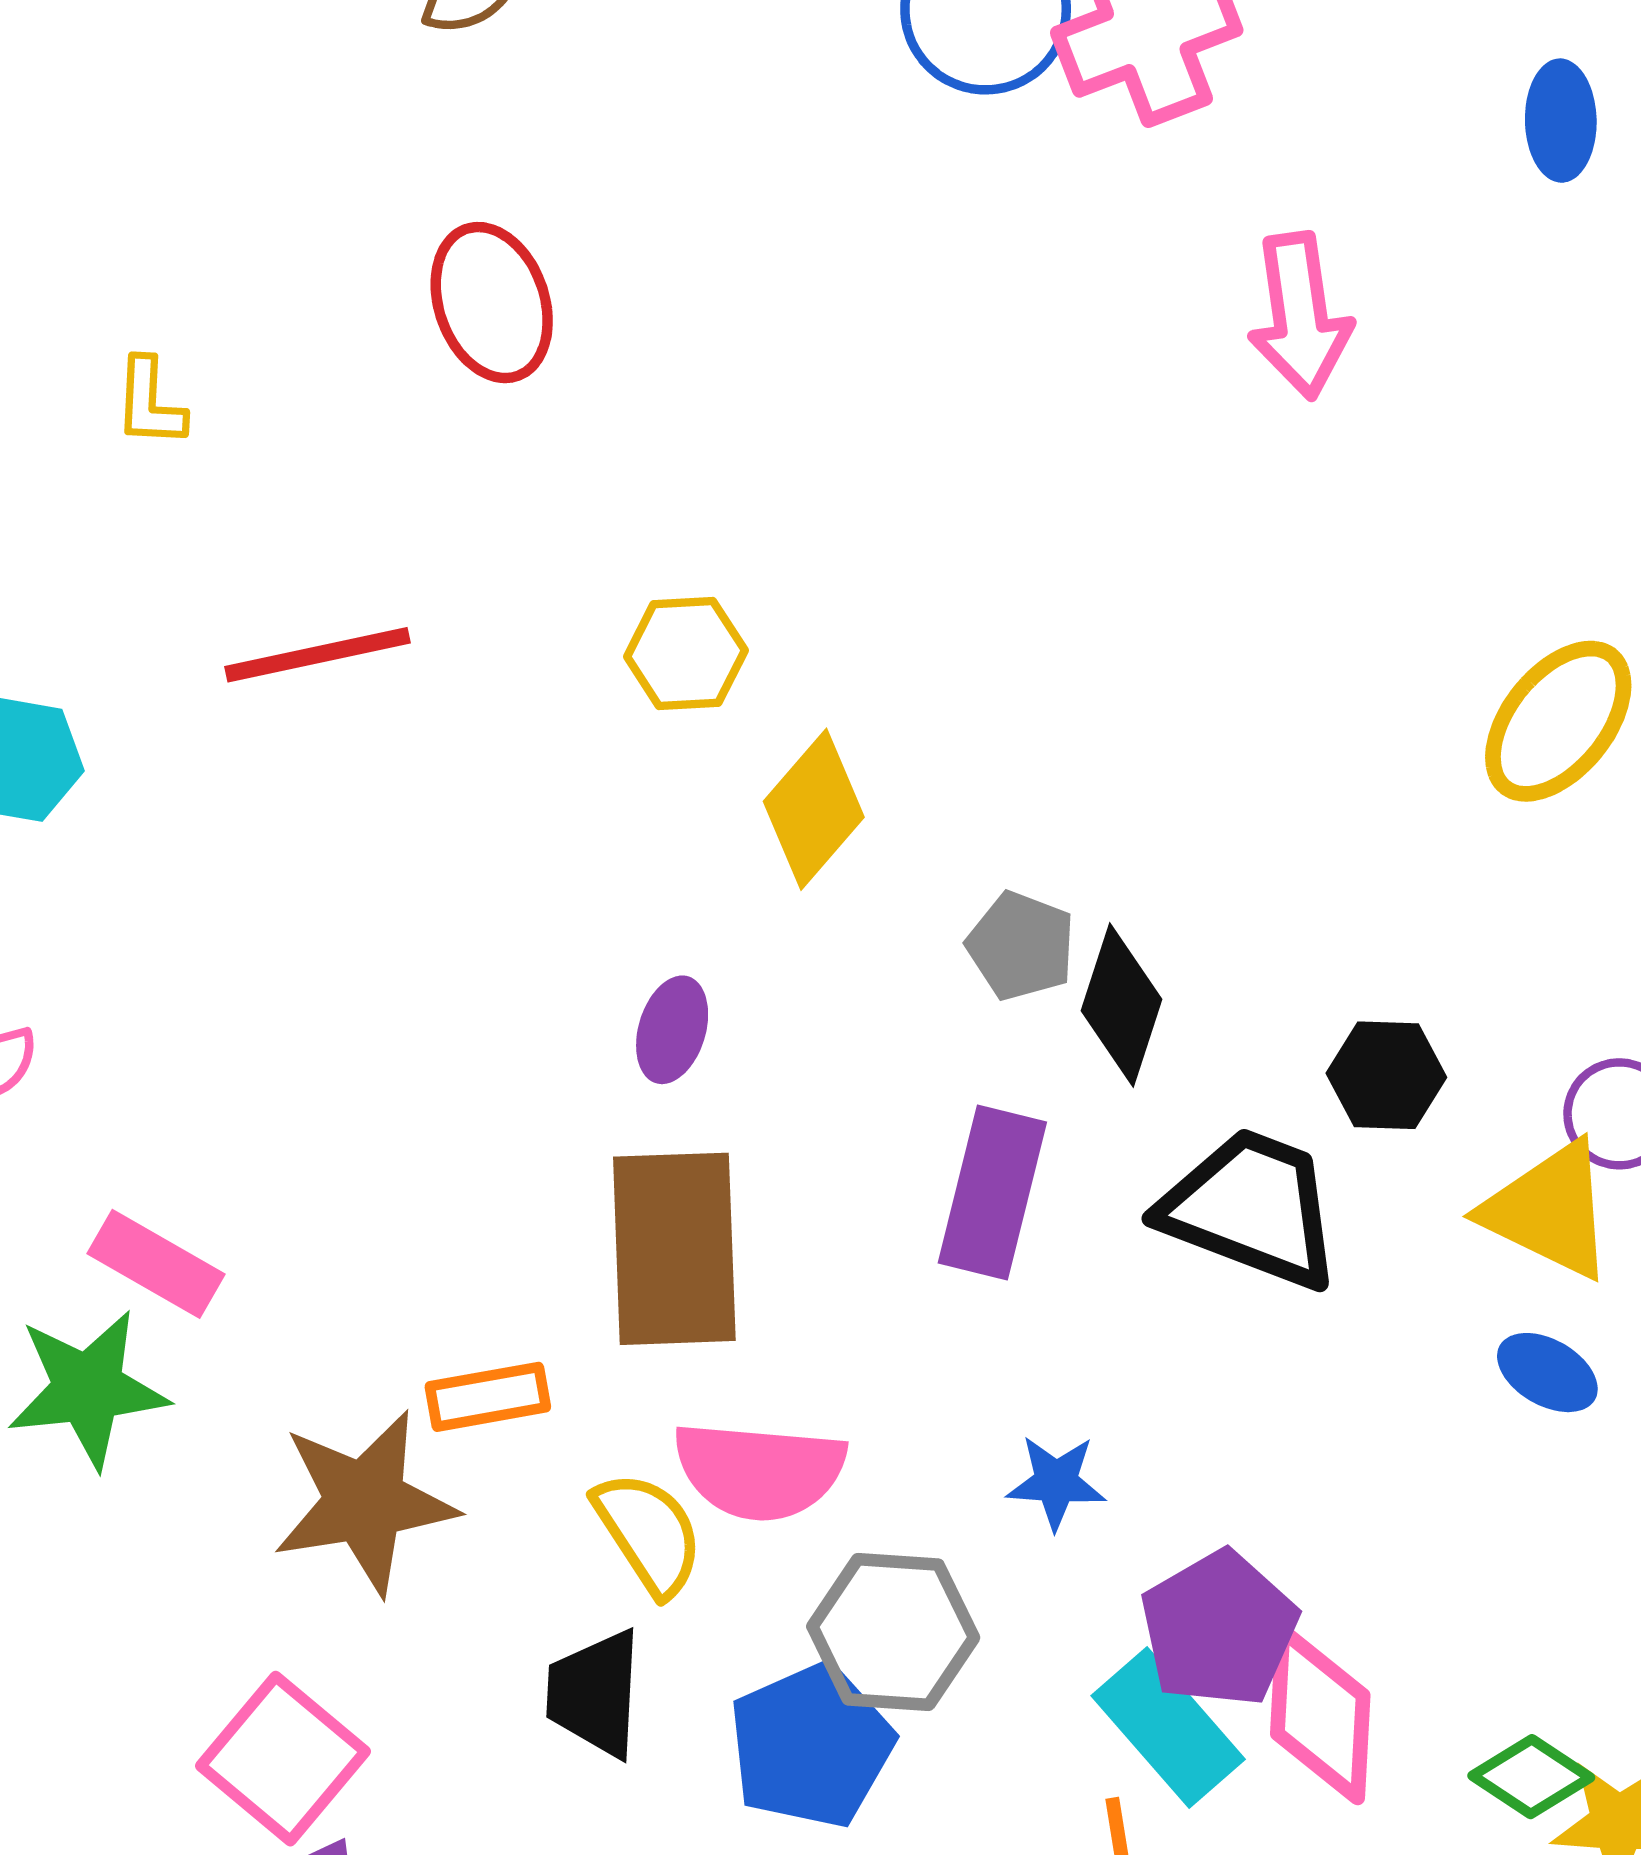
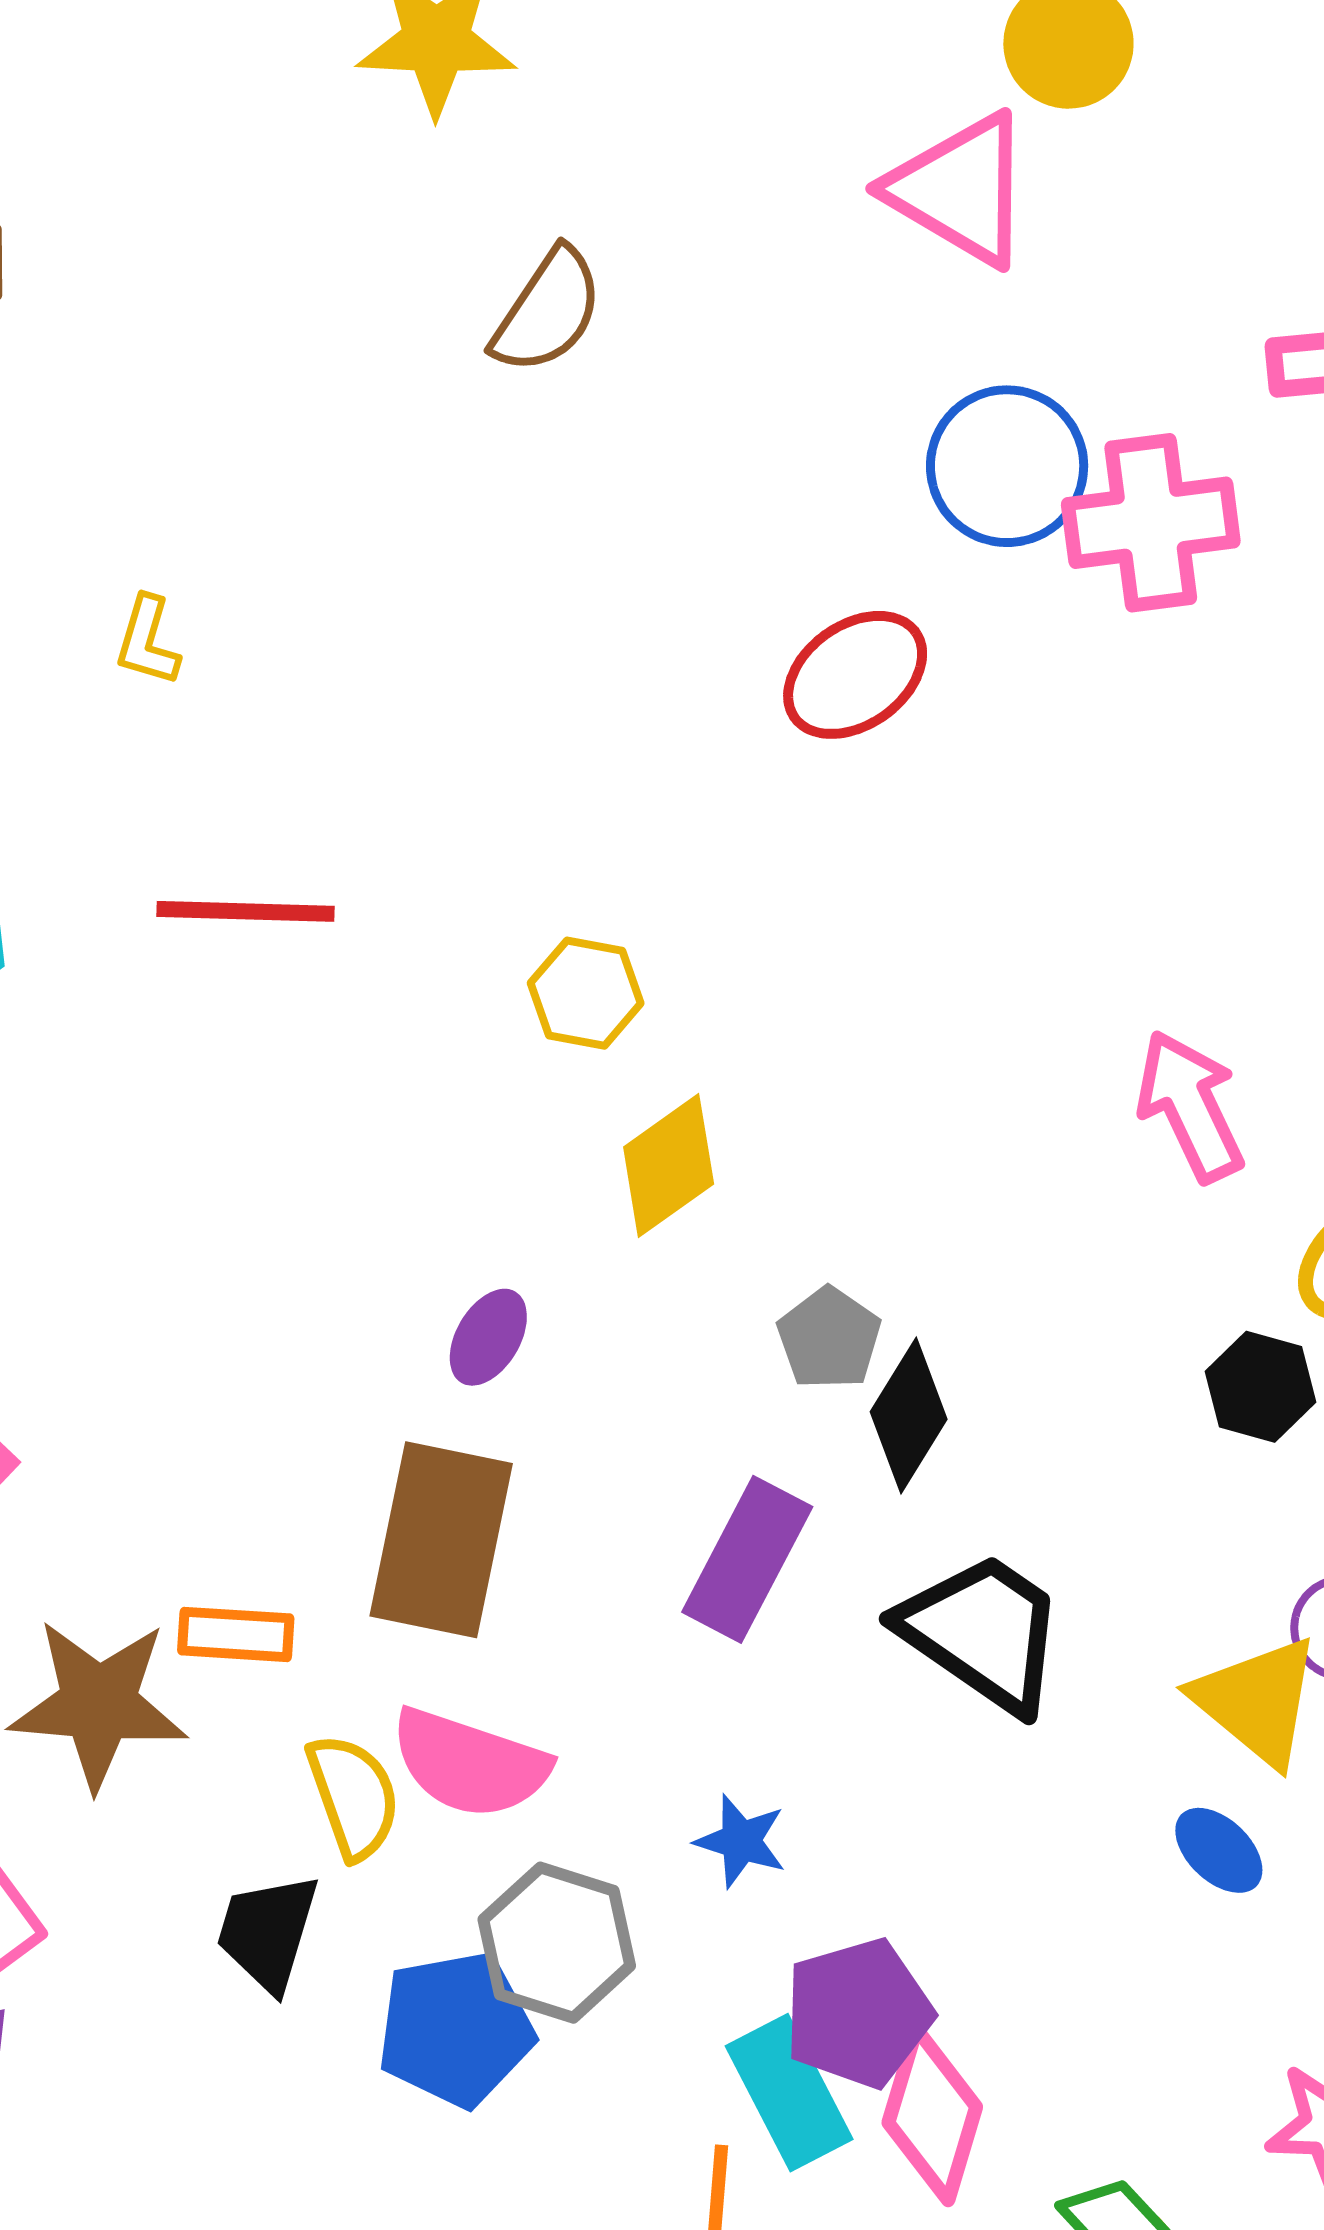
red ellipse: (492, 303) -> (855, 675), moved, turned 60
pink arrow: (1300, 316) -> (1190, 1106), moved, turned 149
black hexagon: (1386, 1075) -> (1261, 1387), moved

